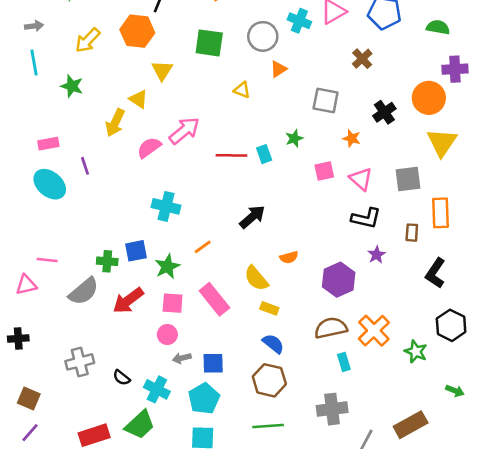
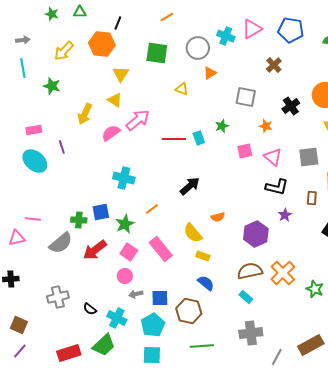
yellow triangle: (139, 99) -> (115, 100), moved
pink square: (173, 303) -> (129, 252), turned 30
cyan rectangle: (344, 362) -> (246, 297), moved, turned -32
brown hexagon: (269, 380) -> (189, 311), moved

